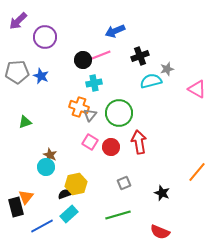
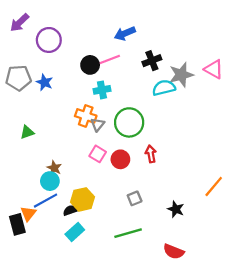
gray star: (167, 69) -> (181, 75), size x1.6
pink triangle: (197, 89) -> (214, 69), moved
red arrow: (139, 142) -> (151, 154), size x0.7
blue line: (42, 226) -> (46, 201), moved

